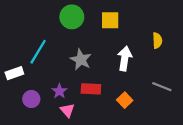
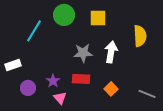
yellow semicircle: (157, 40) -> (140, 36), size x1.5
cyan line: (38, 52) -> (34, 31), moved
gray star: (81, 60) -> (83, 53), moved, turned -30
gray line: (162, 87) -> (147, 94), moved

